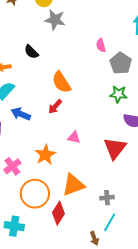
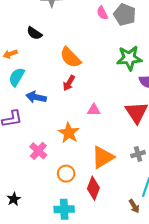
gray pentagon: (121, 63) -> (125, 15), moved
green star: (118, 94) -> (129, 58), size x1.4
orange circle: (35, 194) -> (66, 174), size x0.6
gray cross: (107, 198) -> (138, 154), moved
cyan cross: (14, 226) -> (64, 209), moved

